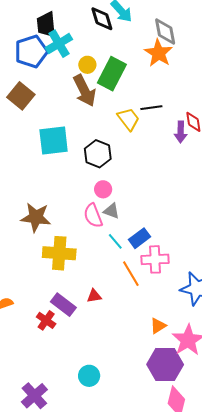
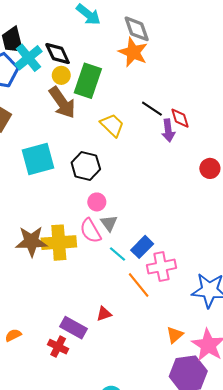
black diamond: (102, 19) -> (58, 54), moved
black line: (151, 108) -> (152, 109), moved, turned 50
gray triangle: (111, 211) -> (109, 223), turned 42
yellow cross: (59, 253) -> (59, 243), moved

